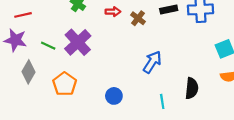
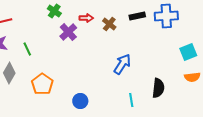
purple cross: (78, 42) -> (68, 32), moved, size x0.7
green line: (48, 46) -> (27, 49), turned 40
blue circle: (114, 96) -> (80, 101), moved

